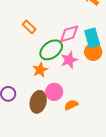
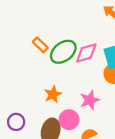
green ellipse: (51, 50) -> (63, 52), moved
pink star: (69, 60) -> (90, 100), moved

